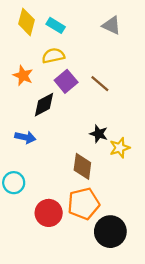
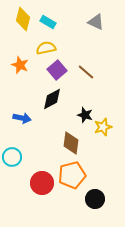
black diamond: (44, 105) -> (52, 99), moved
black circle: (110, 232) -> (95, 199), size x0.7

